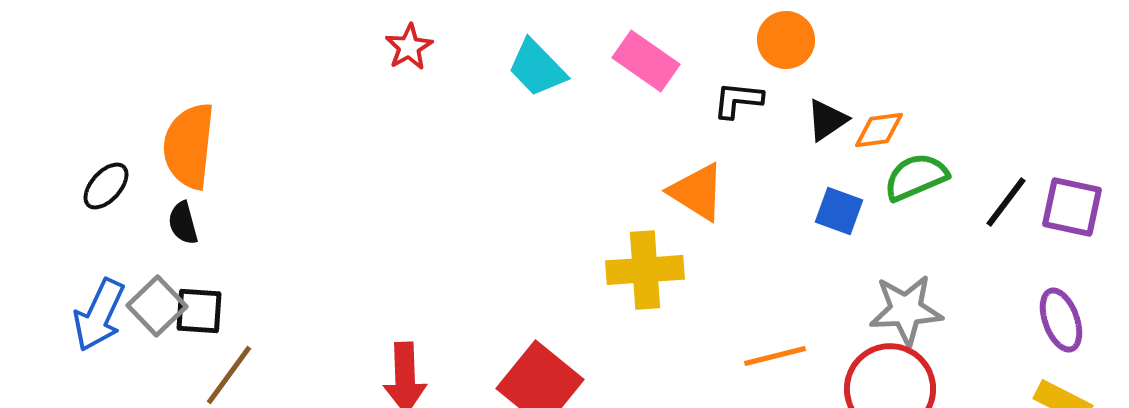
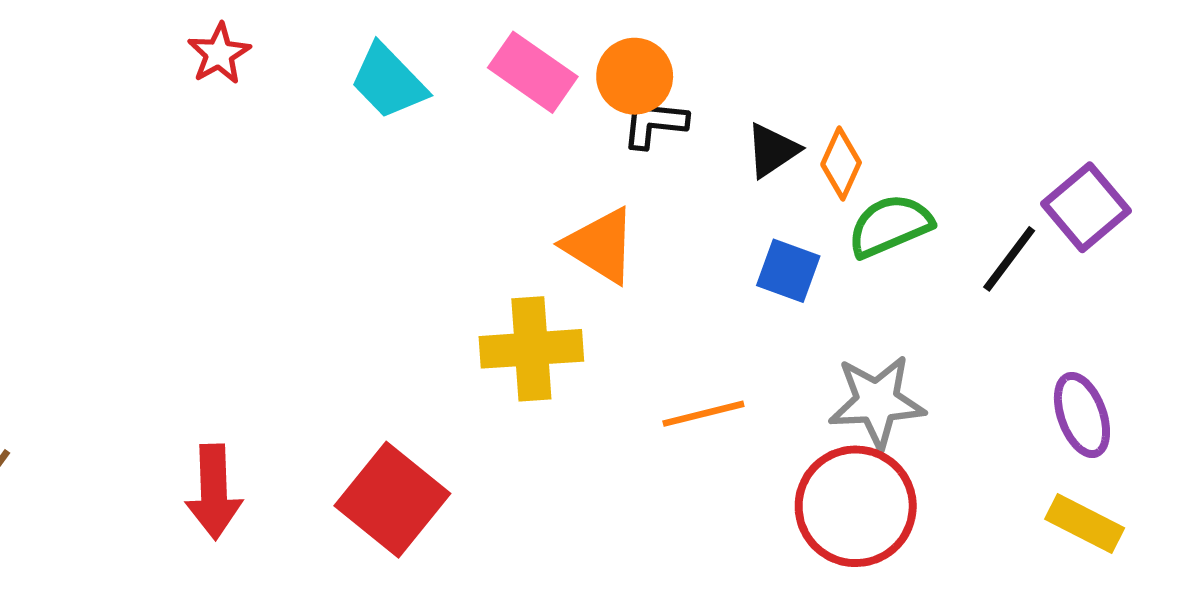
orange circle: (786, 40) -> (635, 76), moved
orange diamond: (879, 130) -> (841, 164), turned -58
purple square: (1072, 207) -> (1086, 207), moved, turned 38
orange line: (775, 356) -> (703, 414), moved

